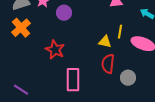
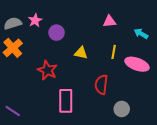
yellow triangle: (105, 42) -> (81, 53), moved
gray circle: (128, 78) -> (122, 109), moved

